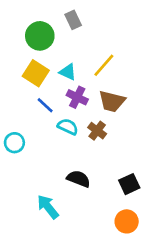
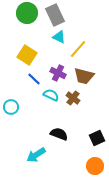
gray rectangle: (73, 20) -> (55, 15), size x1.5
green circle: (40, 36) -> (27, 13), moved
cyan triangle: (68, 72) -> (59, 37), moved
cyan arrow: (48, 207) -> (36, 155), turned -84

